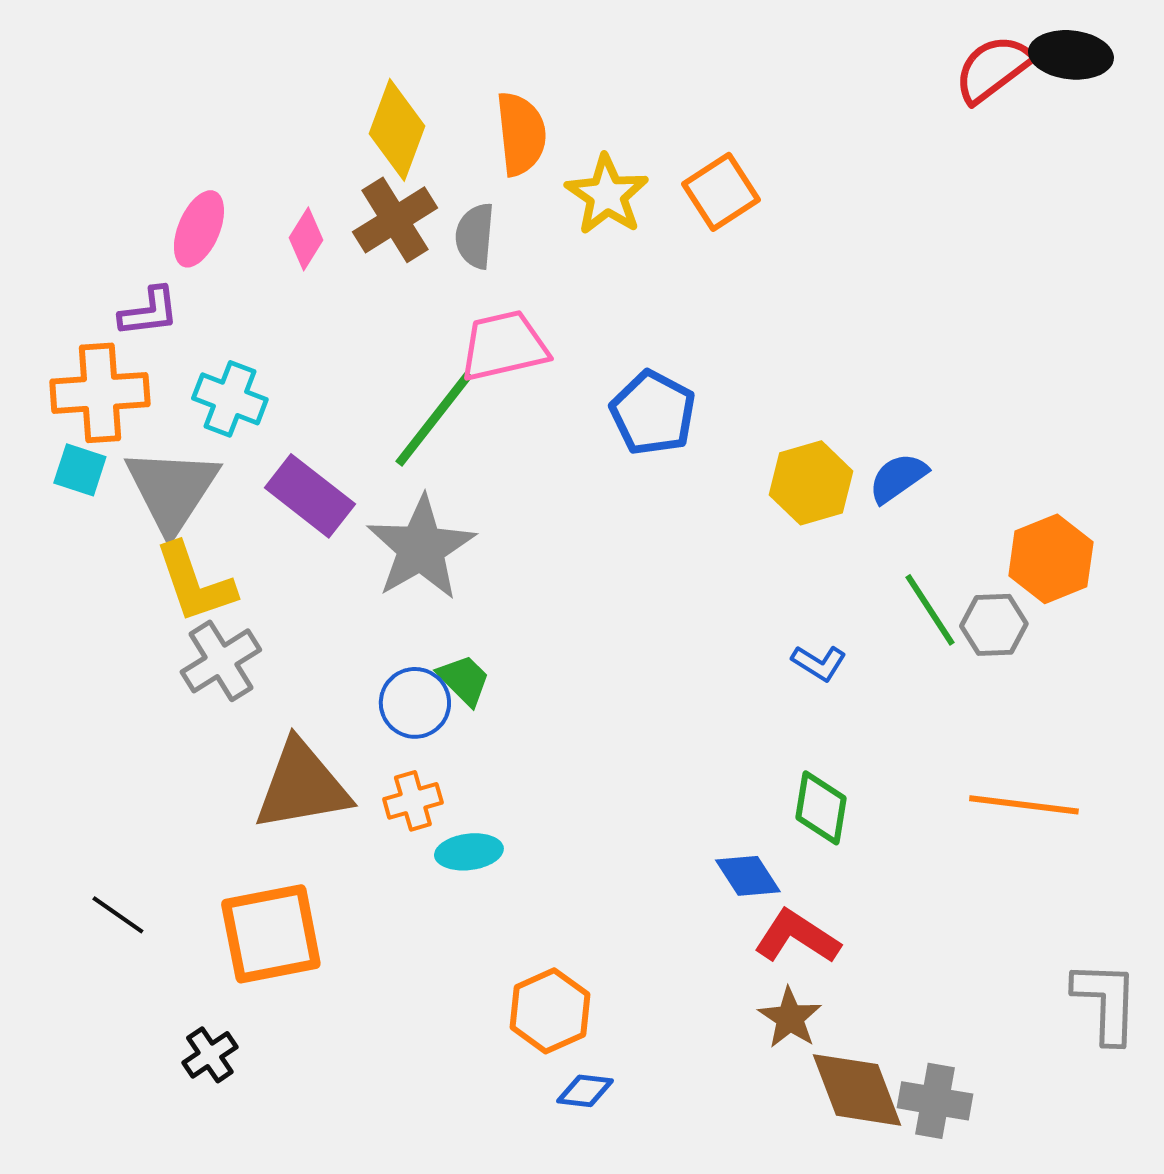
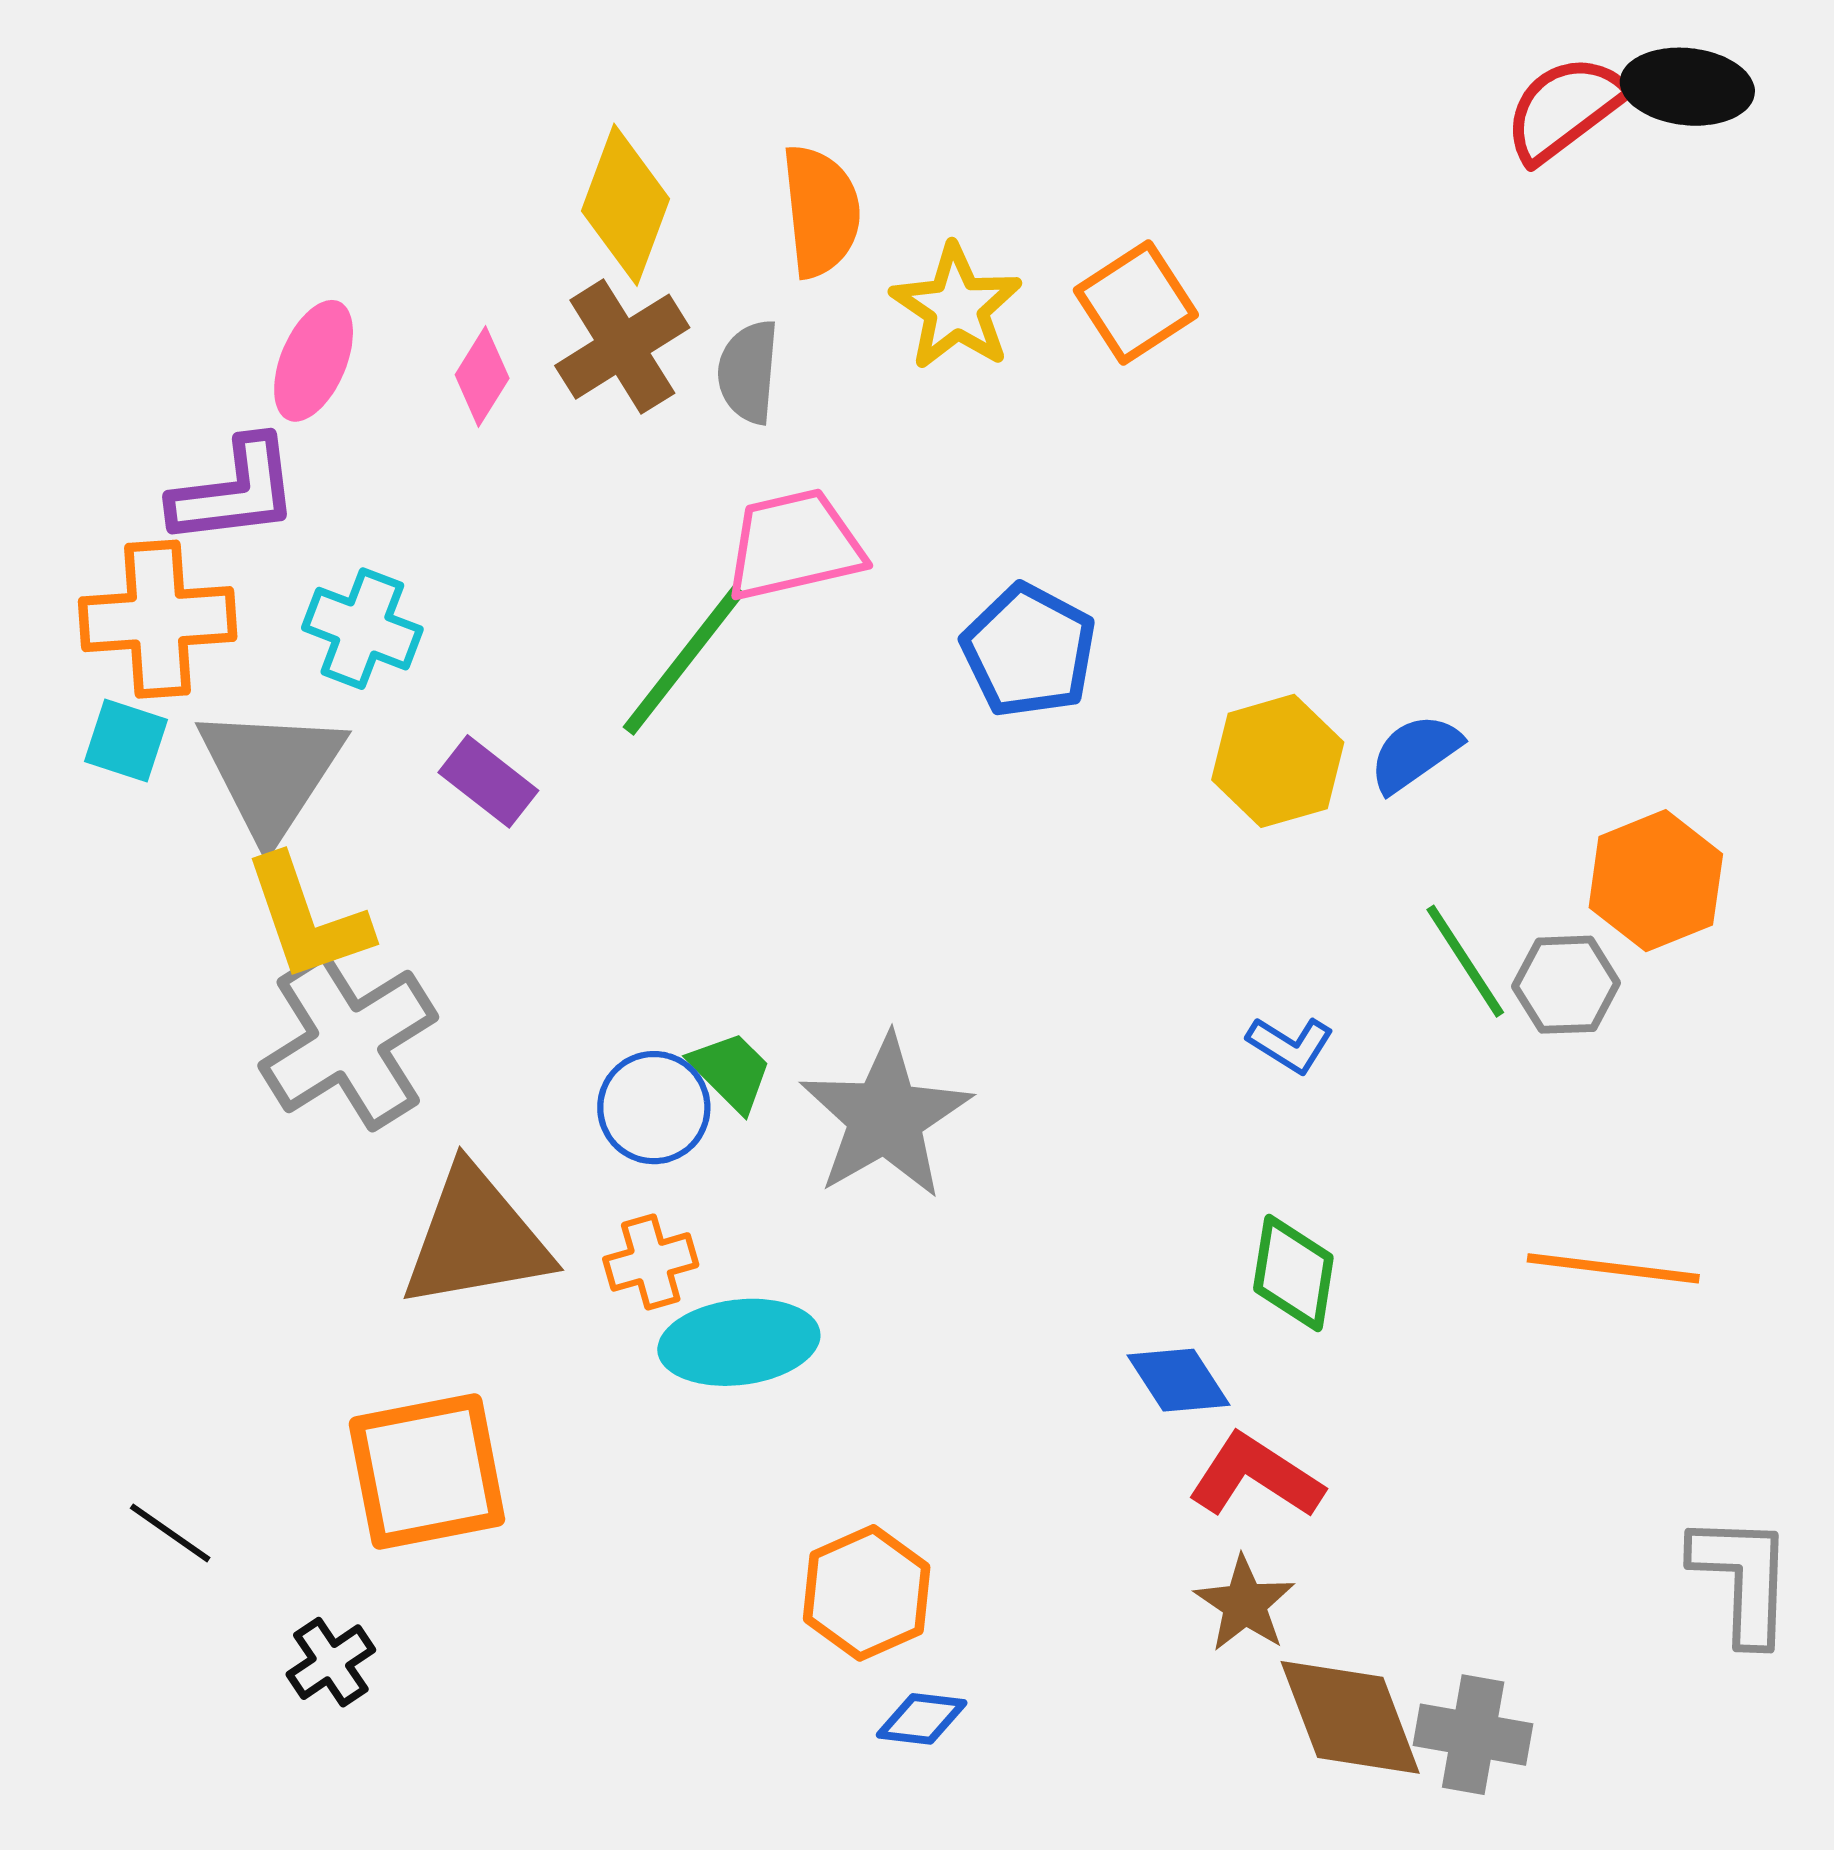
purple L-shape: (149, 312) -> (235, 492), size x1.4
purple rectangle: (310, 496) -> (488, 781), size x0.7
gray star: (421, 548) -> (885, 1117), moved
gray cross: (221, 661) -> (348, 1041), size x1.4
cyan ellipse: (469, 852) -> (739, 1342), size x1.5
black line: (118, 915) -> (170, 1533), moved

